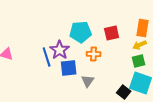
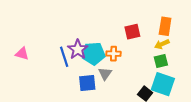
cyan pentagon: (81, 32) -> (94, 54), moved
blue square: (69, 68) -> (87, 83), moved
gray triangle: (88, 81) -> (105, 74), moved

